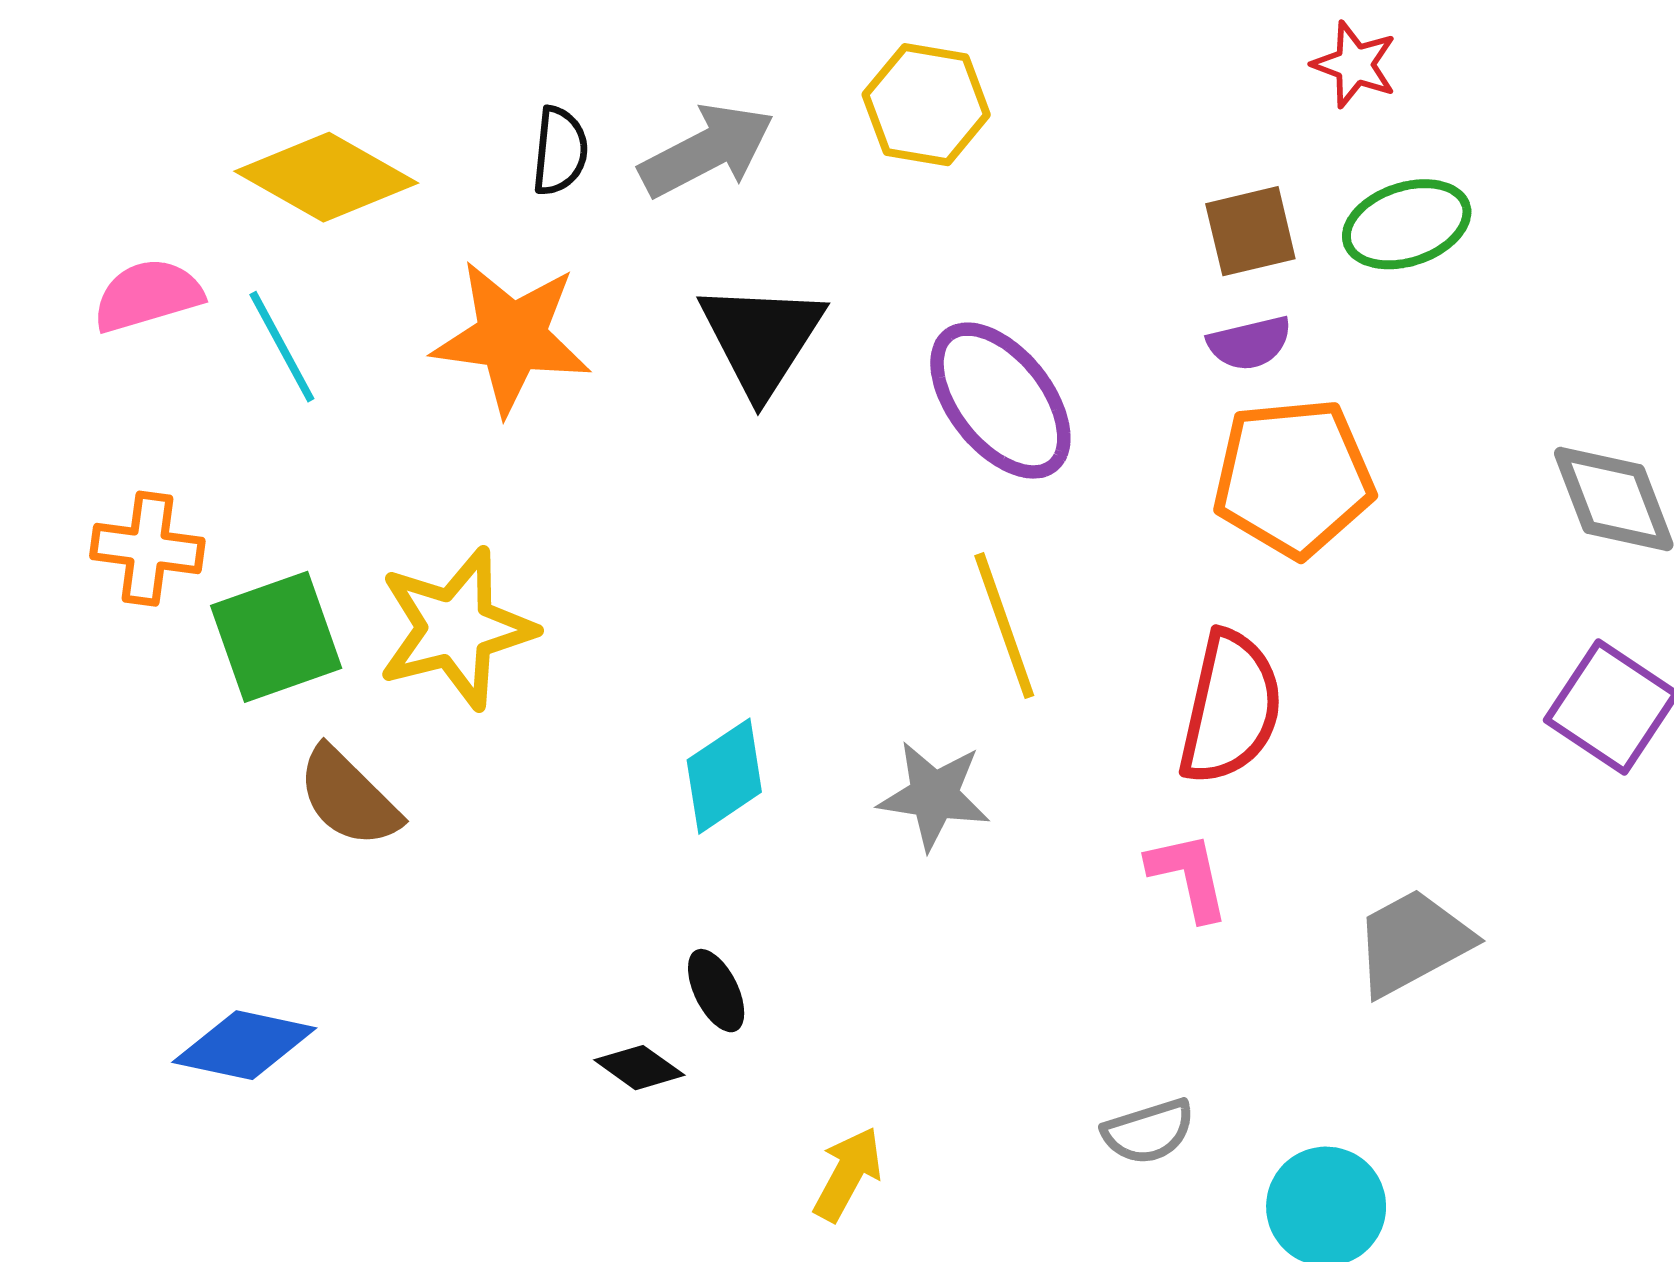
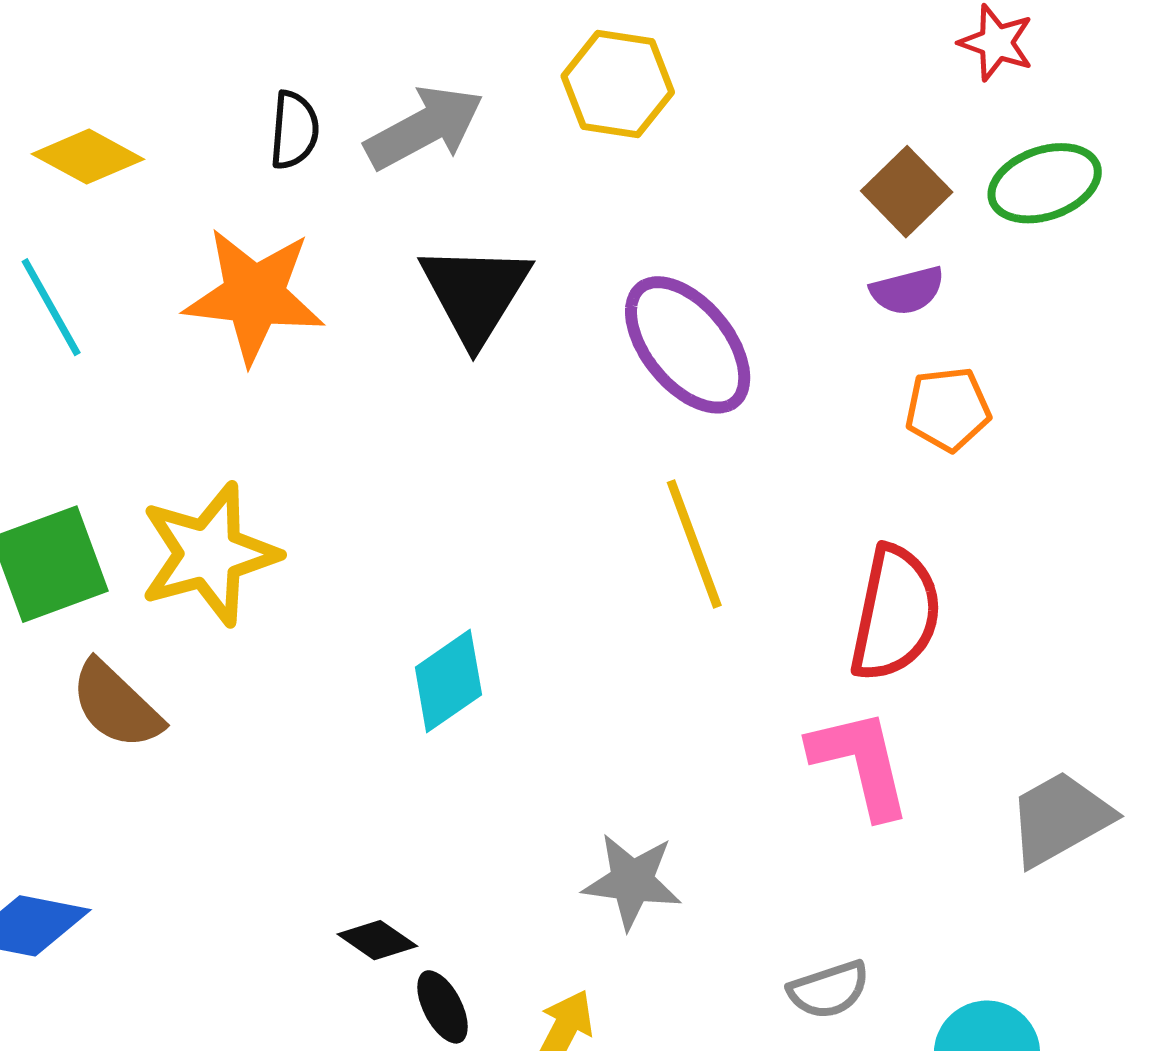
yellow diamond: (326, 177) -> (88, 157), size x0.7
brown square: (1250, 231) -> (907, 192), turned -30
orange pentagon: (1293, 478) -> (948, 409), size x0.6
gray star: (934, 795) -> (632, 881), moved
pink L-shape: (1188, 876) -> (861, 763), size x1.4
black ellipse: (716, 991) -> (443, 1007), moved

